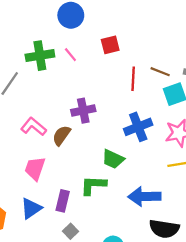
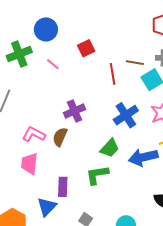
green cross: (40, 56) -> (19, 54), moved
green trapezoid: (113, 159) -> (110, 148), turned -60
pink trapezoid: (35, 168) -> (29, 164), moved
blue arrow: (144, 196) -> (143, 157), moved
purple rectangle: (63, 201) -> (63, 187), moved

